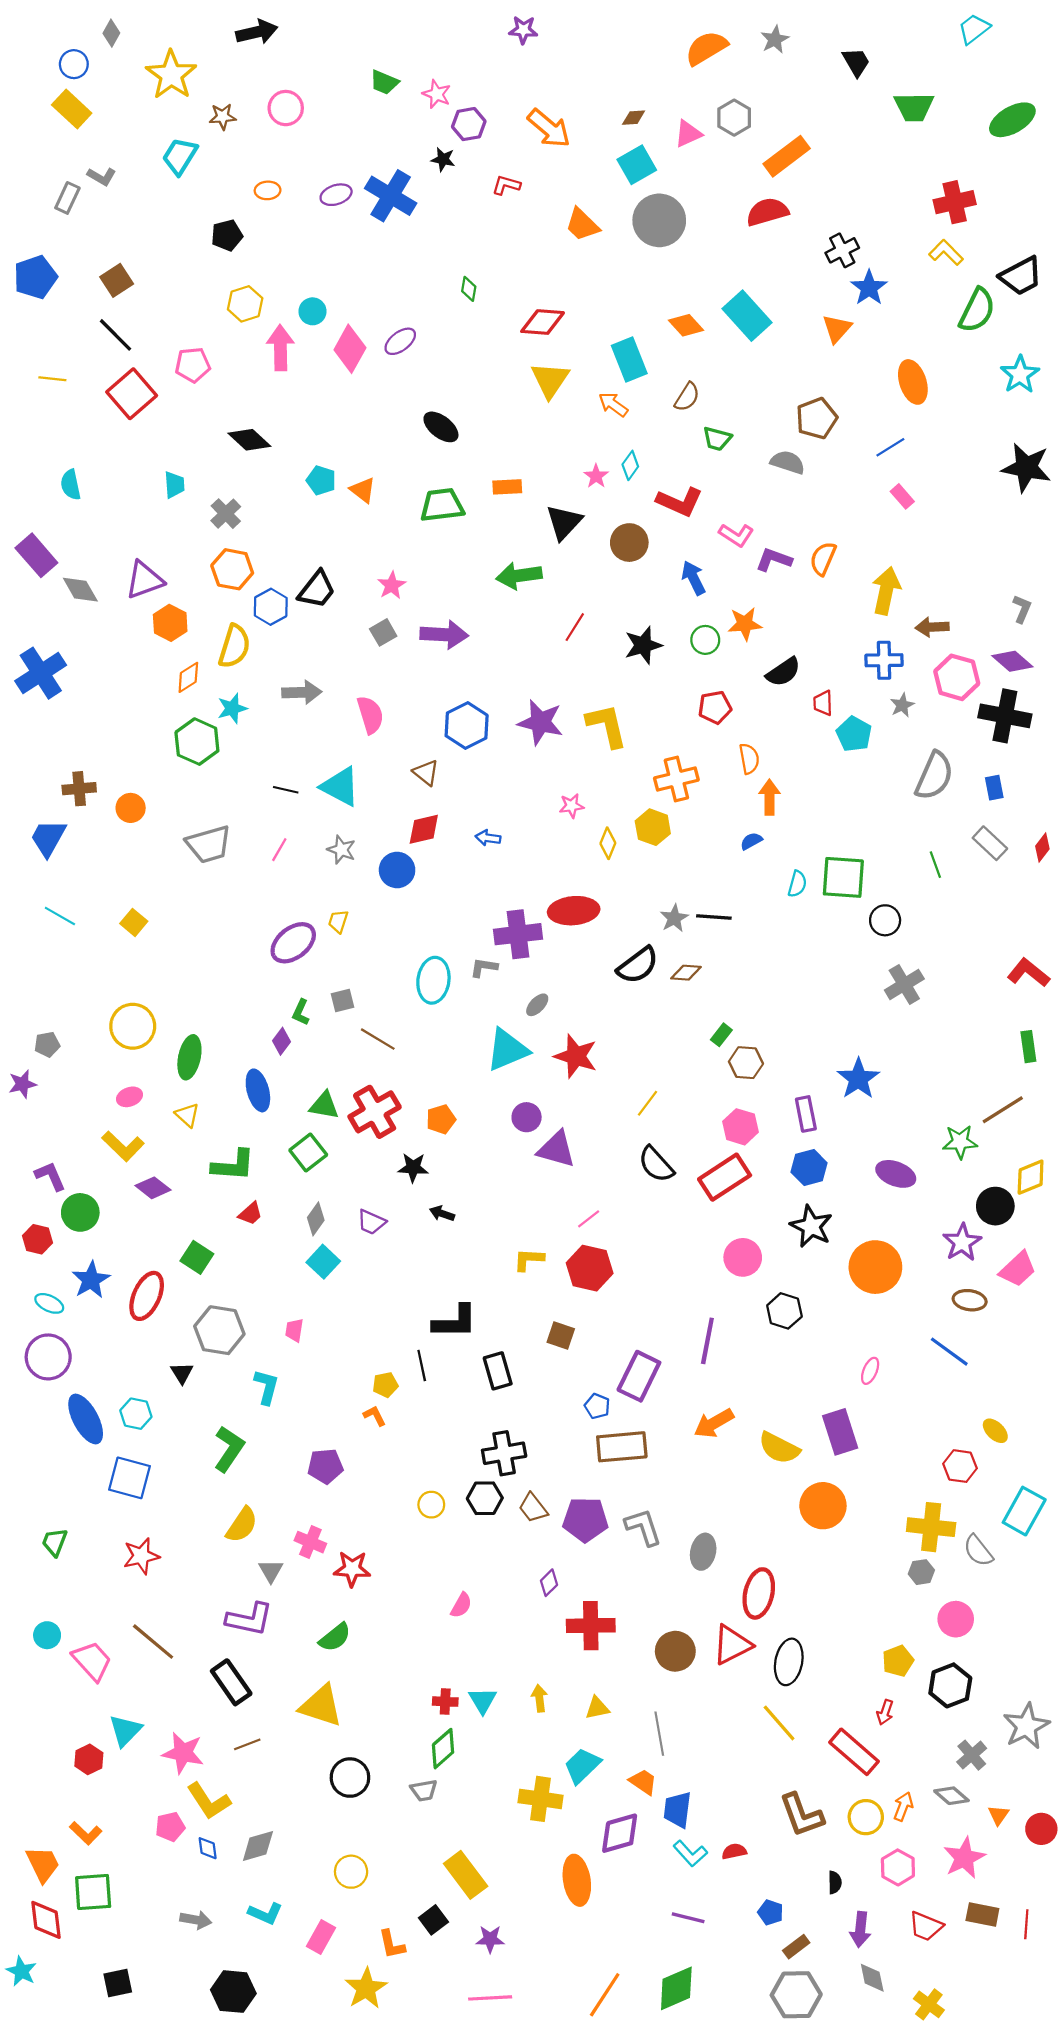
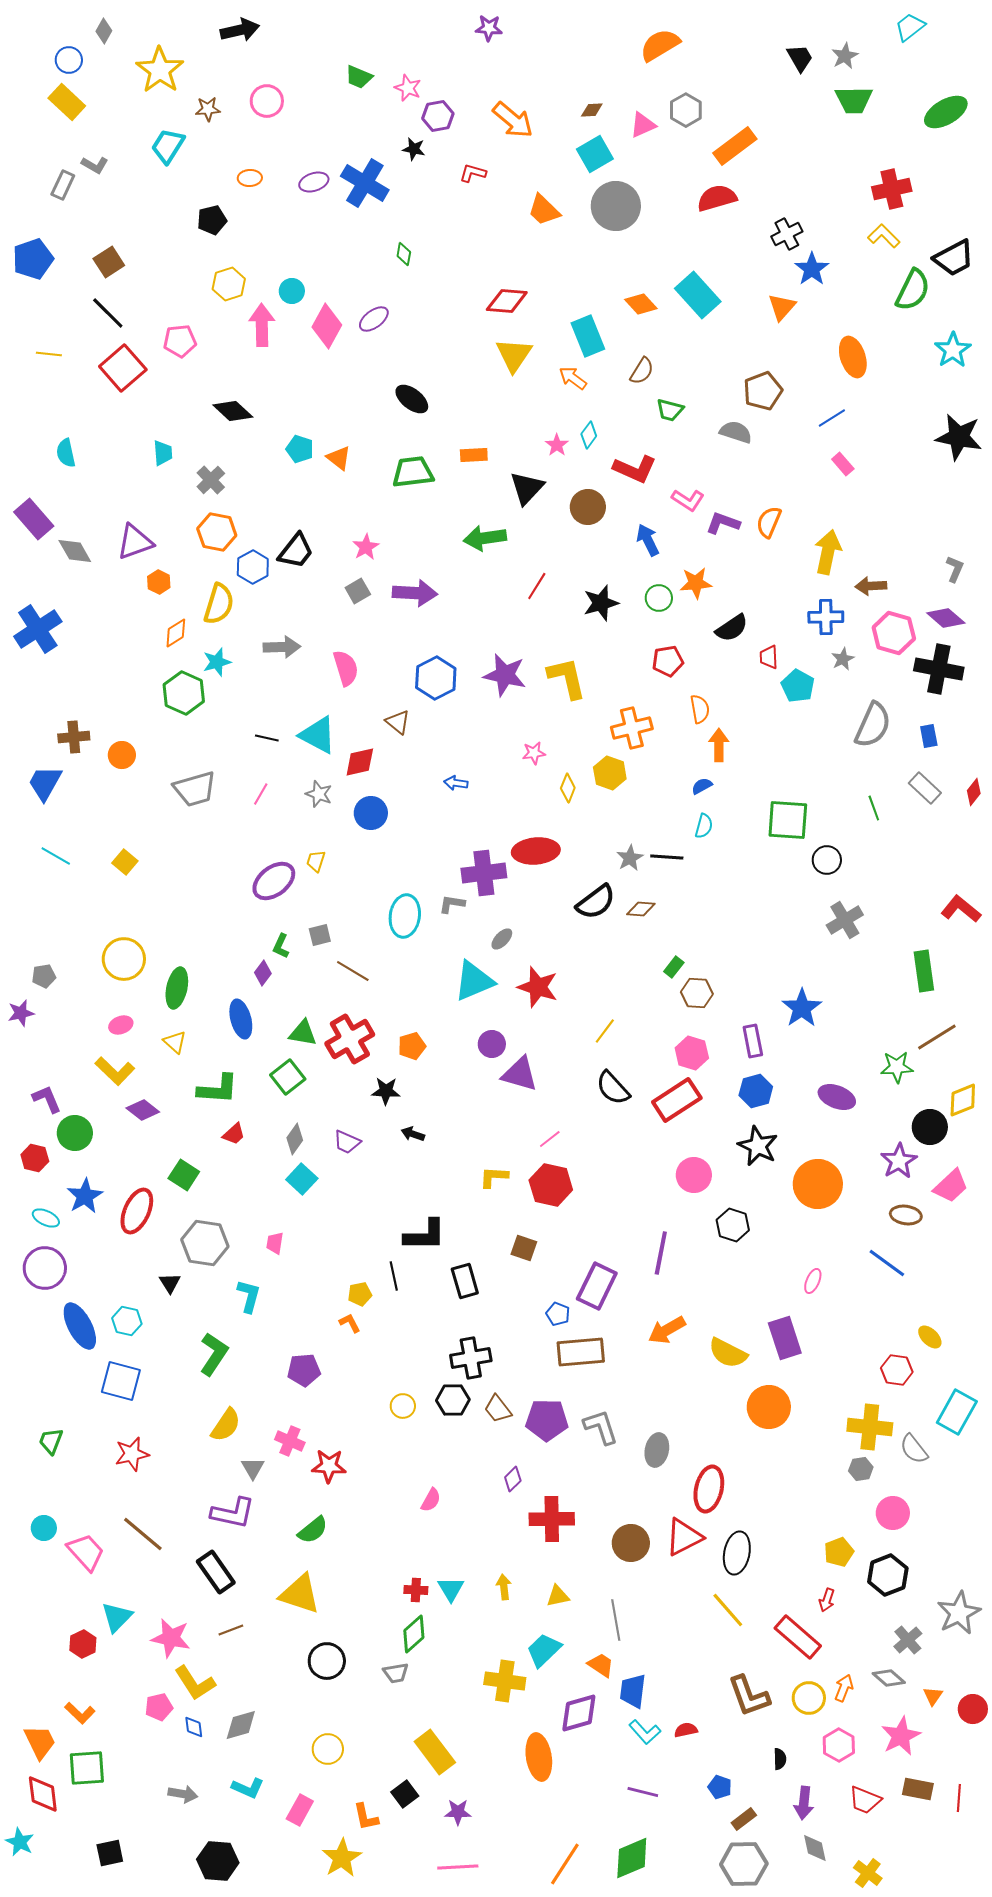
gray star: (775, 40) -> (845, 56), moved
green diamond: (469, 289) -> (404, 254), moved
orange hexagon: (170, 623) -> (159, 582), size x0.7
red diamond: (424, 829) -> (360, 762), moved
cyan semicircle: (797, 884) -> (704, 826), moved
green rectangle: (1028, 1047) -> (924, 971), moved, size x1.4

